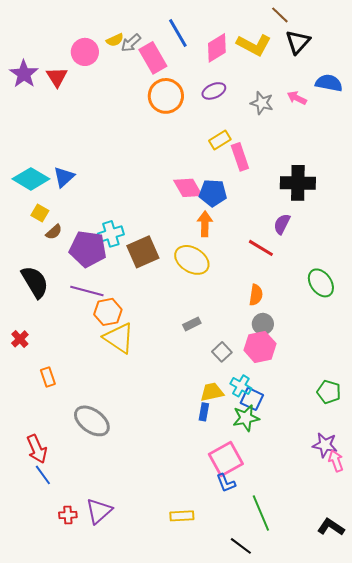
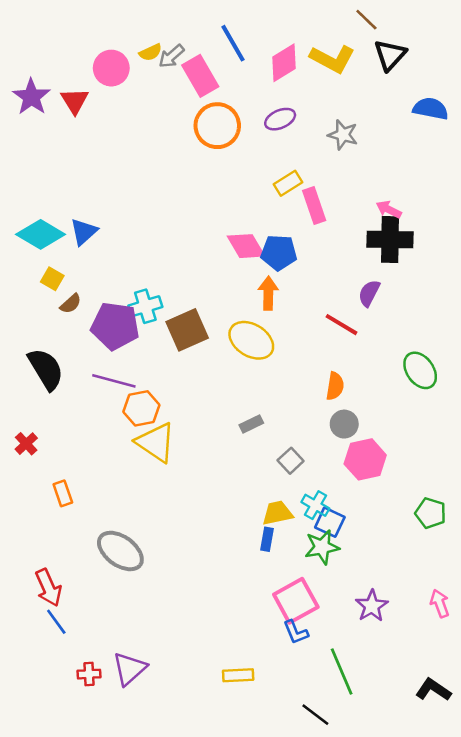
pink arrow: (297, 98) -> (389, 209), moved
pink hexagon: (260, 347) -> (365, 459), moved
purple star: (325, 445) -> (372, 606), moved, turned 30

